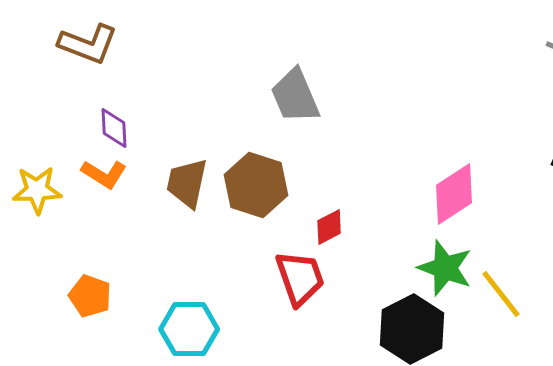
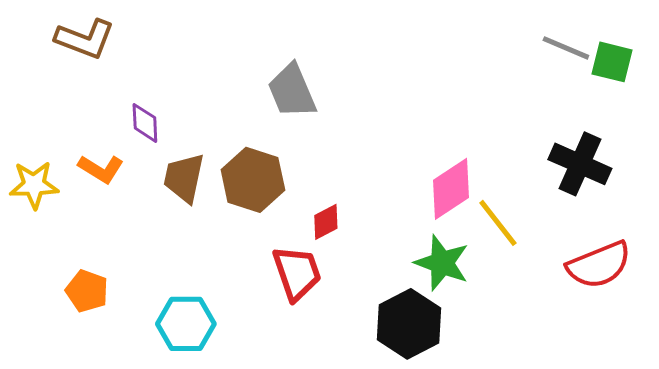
purple diamond: (114, 128) -> (145, 123), moved
yellow line: (501, 294) -> (498, 223), moved

